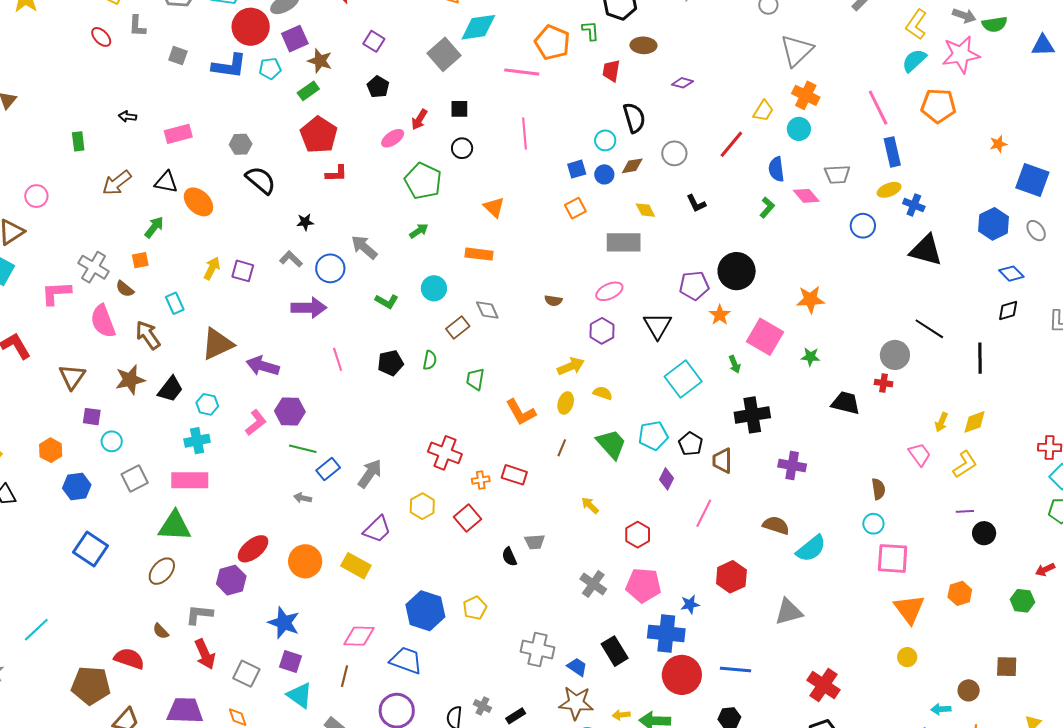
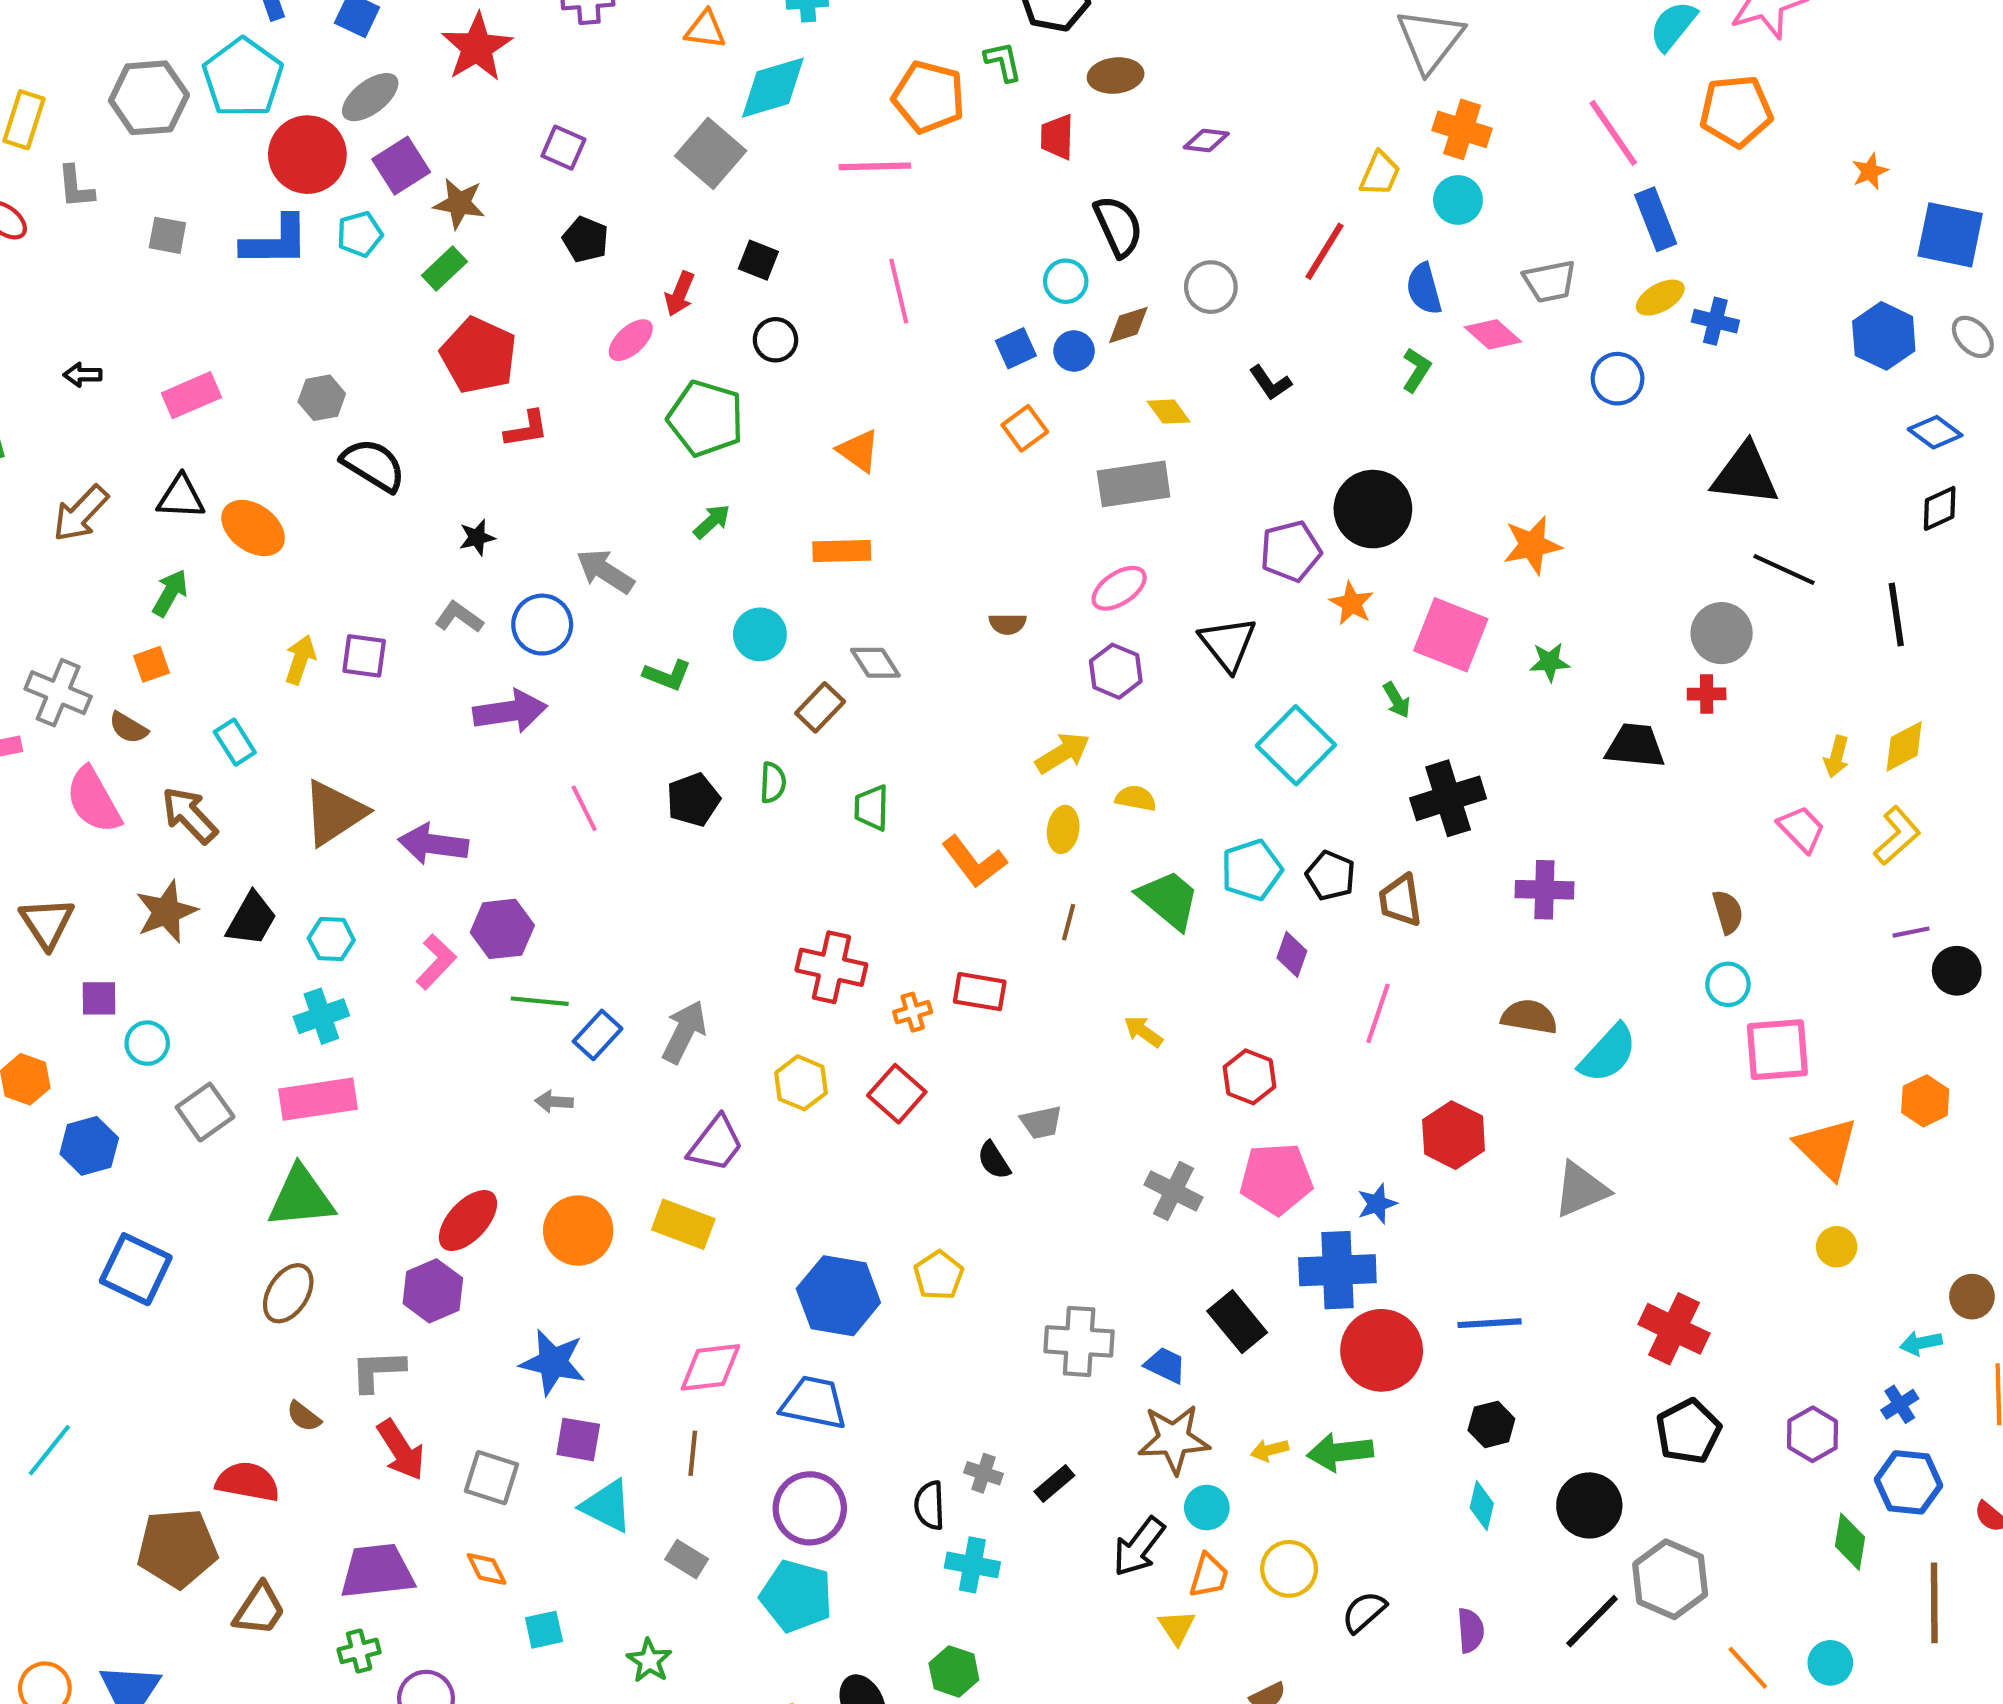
black square: (459, 109) -> (758, 260), turned 30
black triangle: (926, 250) -> (1745, 475), moved

